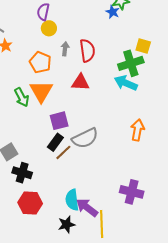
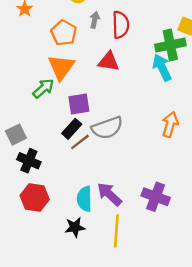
cyan arrow: (126, 83) -> (162, 68), turned 35
green arrow: (22, 97) -> (43, 88), moved, turned -108
purple arrow: (87, 207) -> (109, 194), moved

